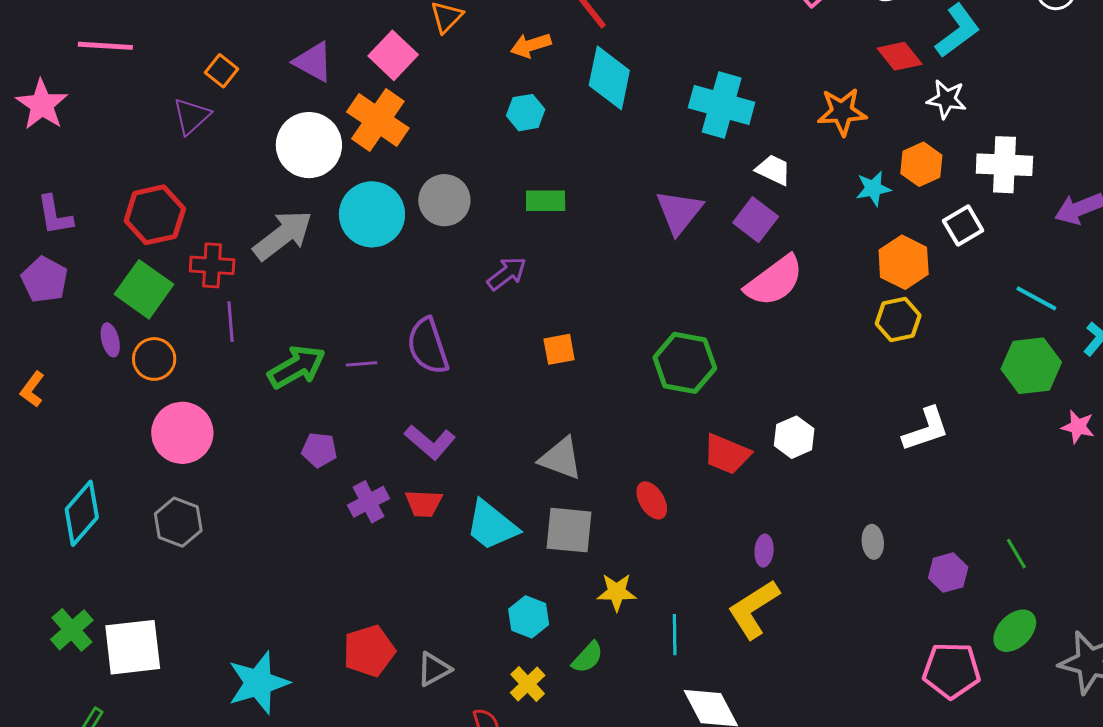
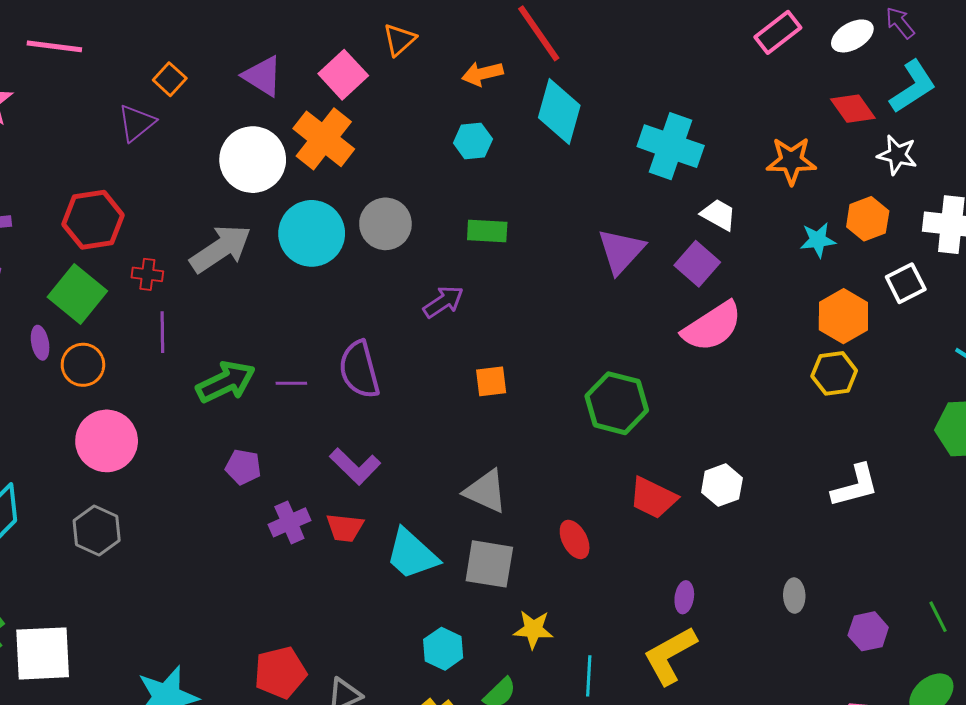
red cross: (212, 265) -> (147, 274), size x0.7

